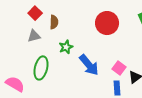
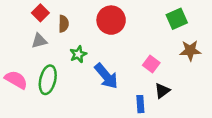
red circle: (107, 23) -> (111, 20), moved
pink square: (119, 68) -> (151, 64), moved
pink semicircle: (15, 84) -> (16, 80), moved

